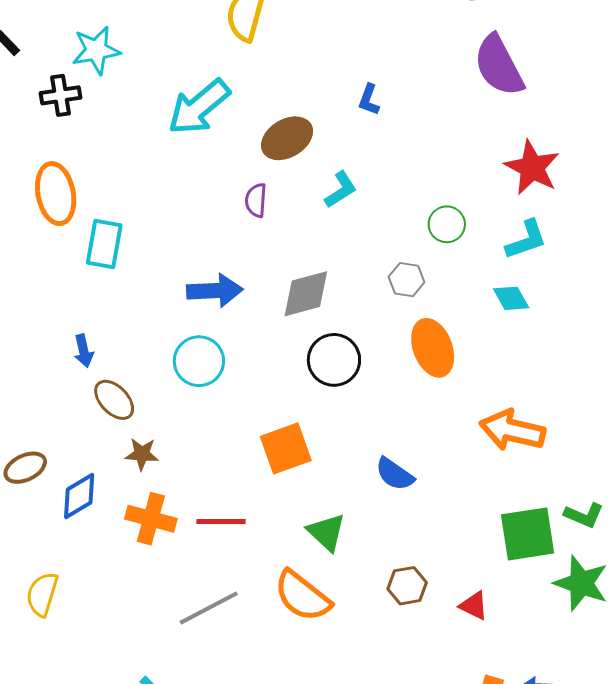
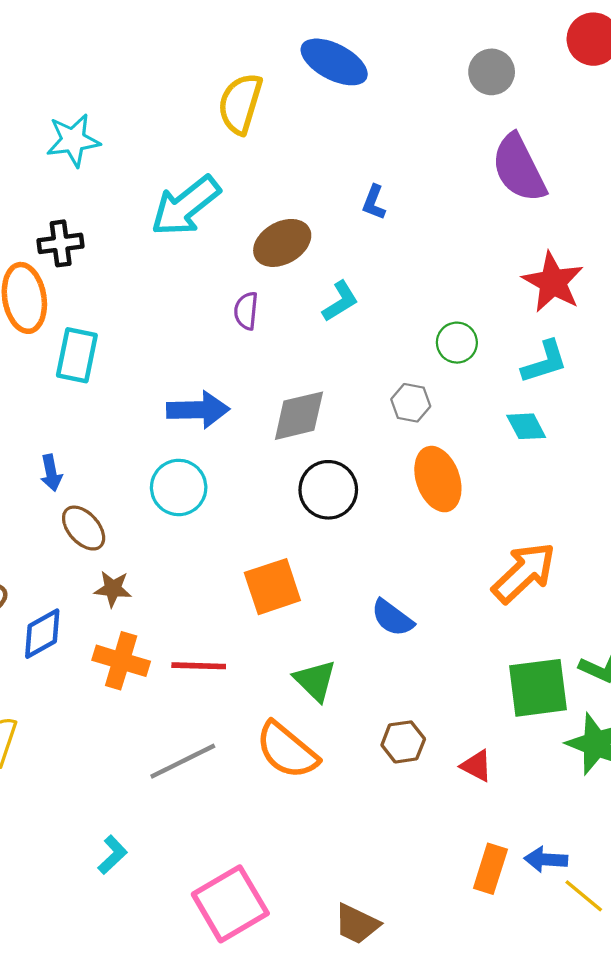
black cross: (61, 95) -> (61, 243), moved
orange arrow: (512, 430) -> (524, 573), turned 122

